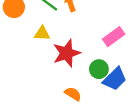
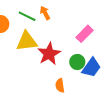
yellow triangle: (42, 33) -> (27, 41), size x1.6
orange semicircle: (73, 94) -> (60, 85), turned -120

